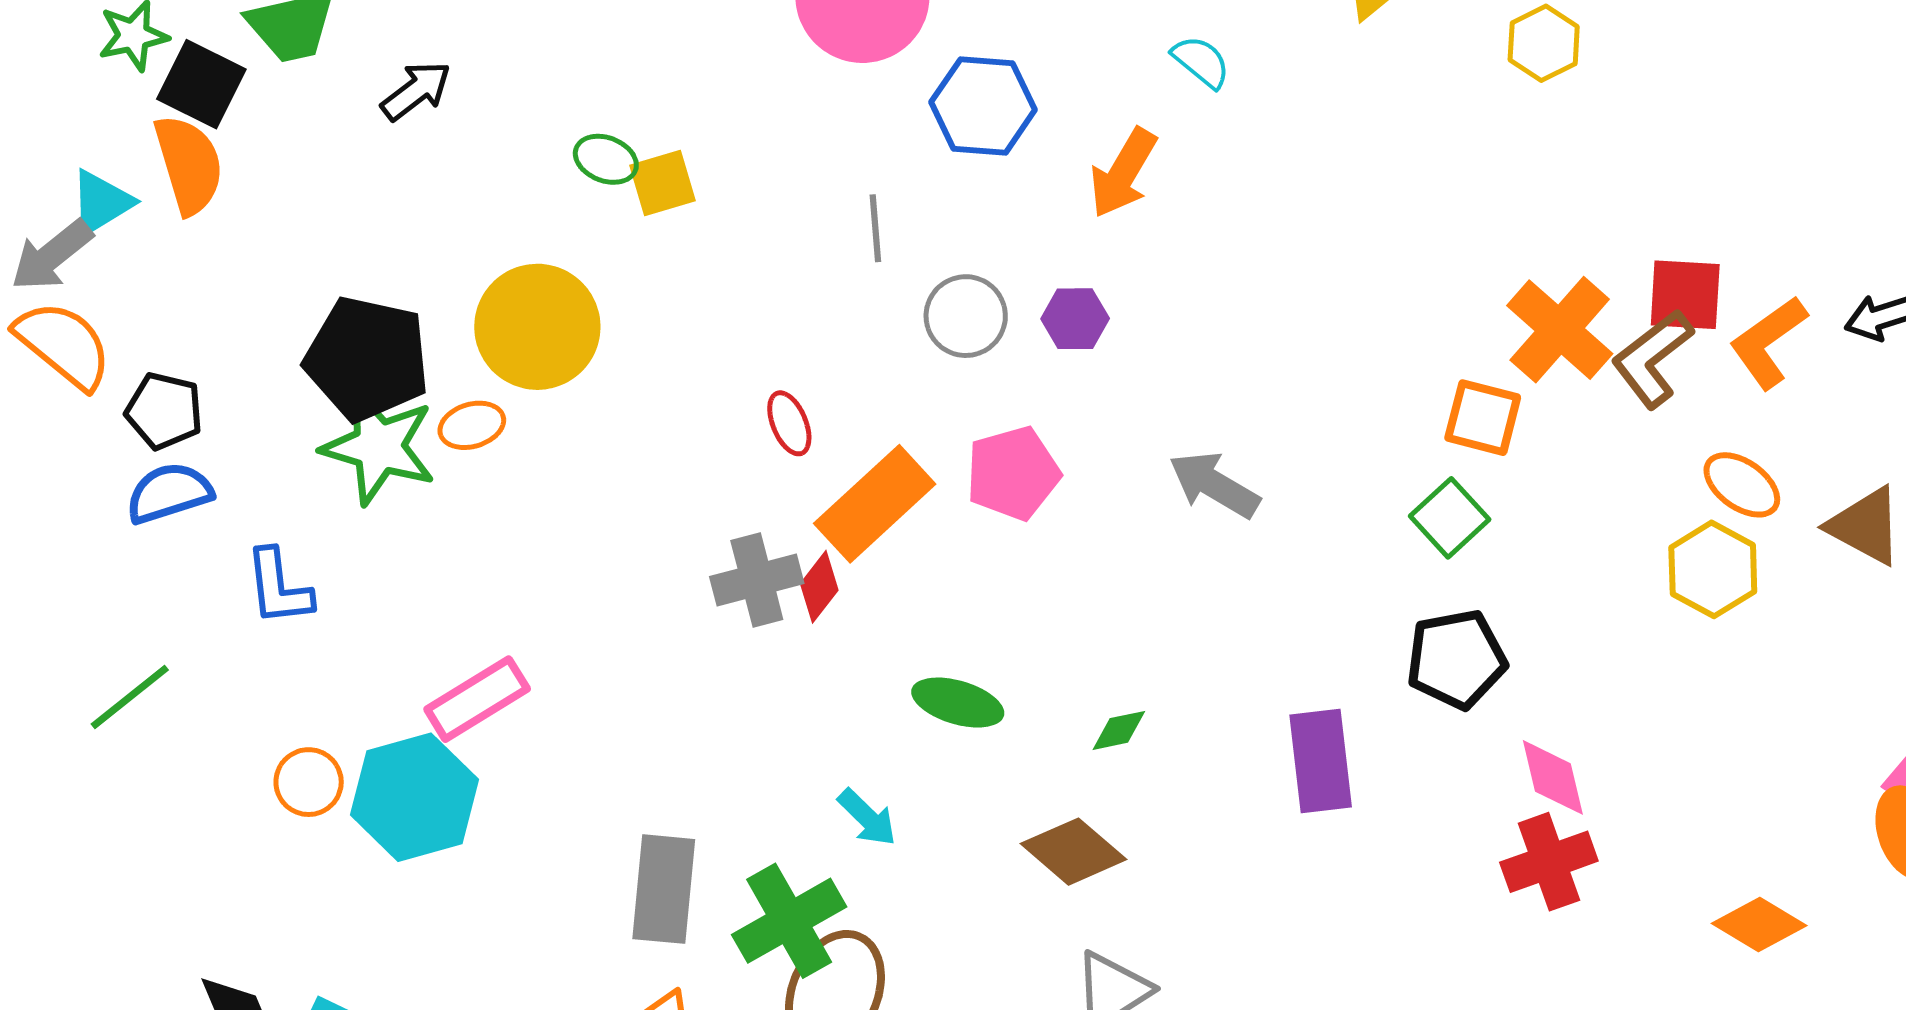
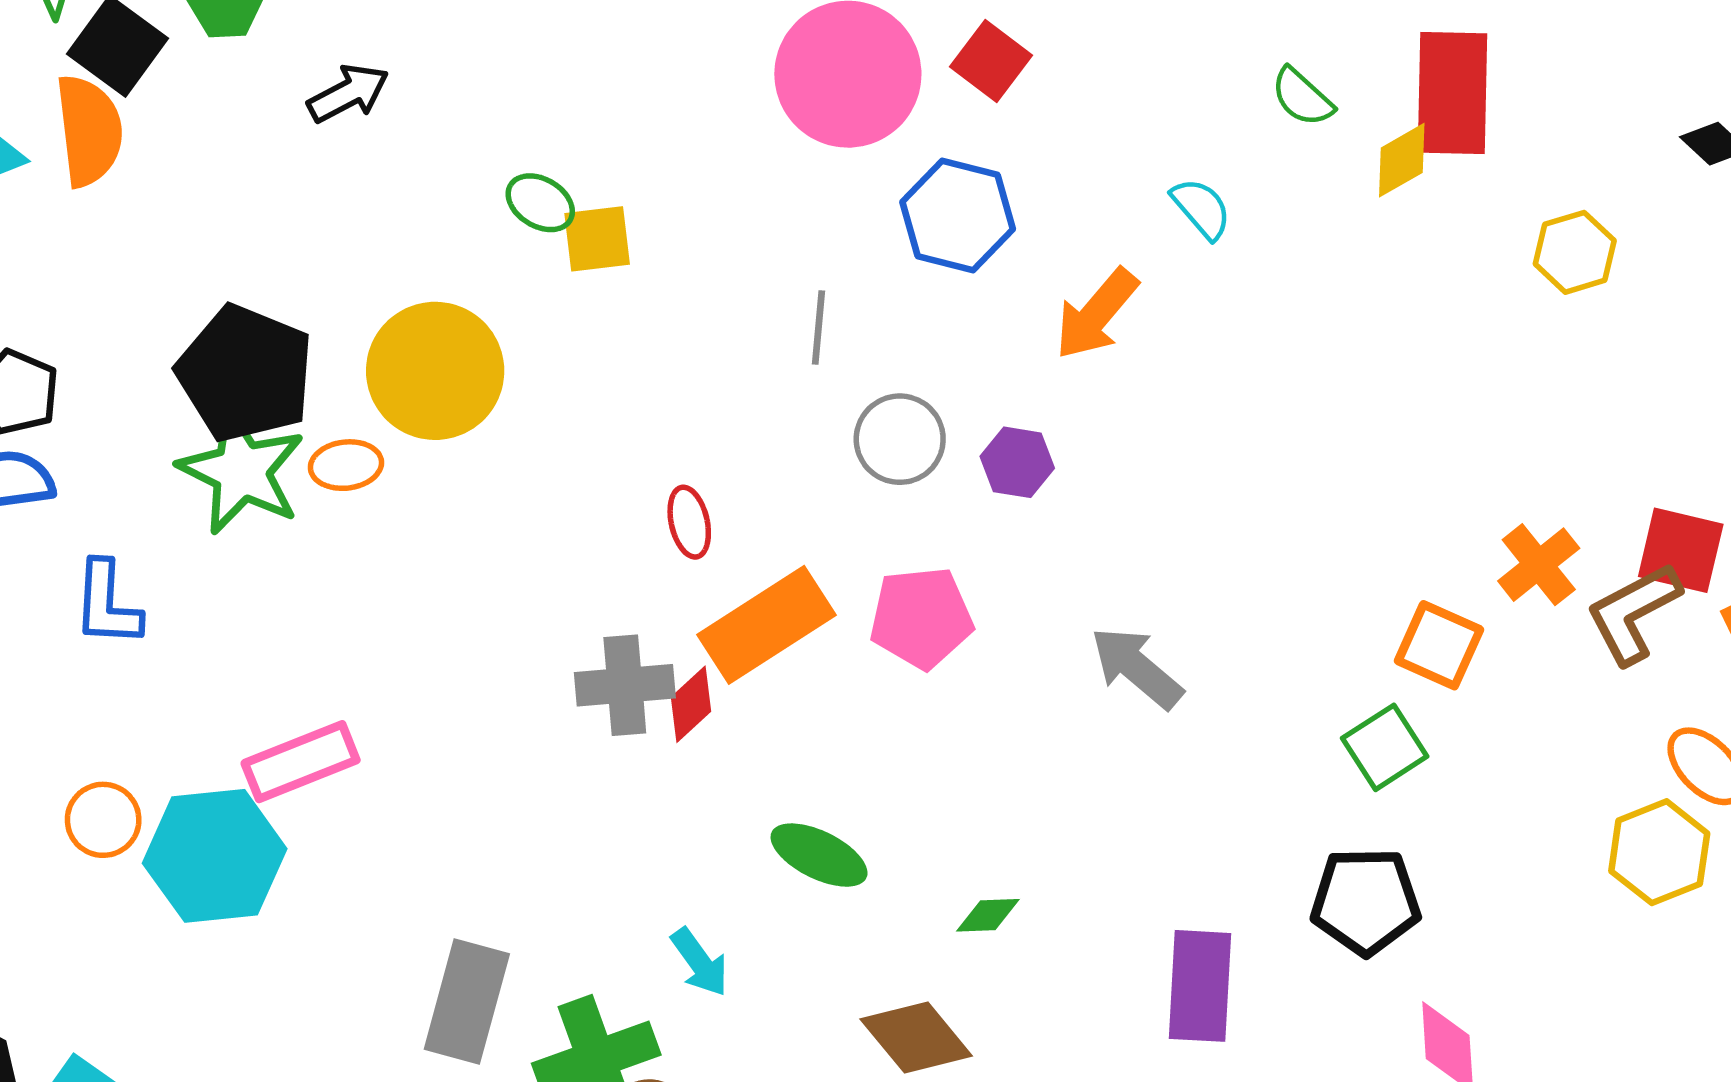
orange cross: (1560, 330) -> (1539, 565), size x0.7

